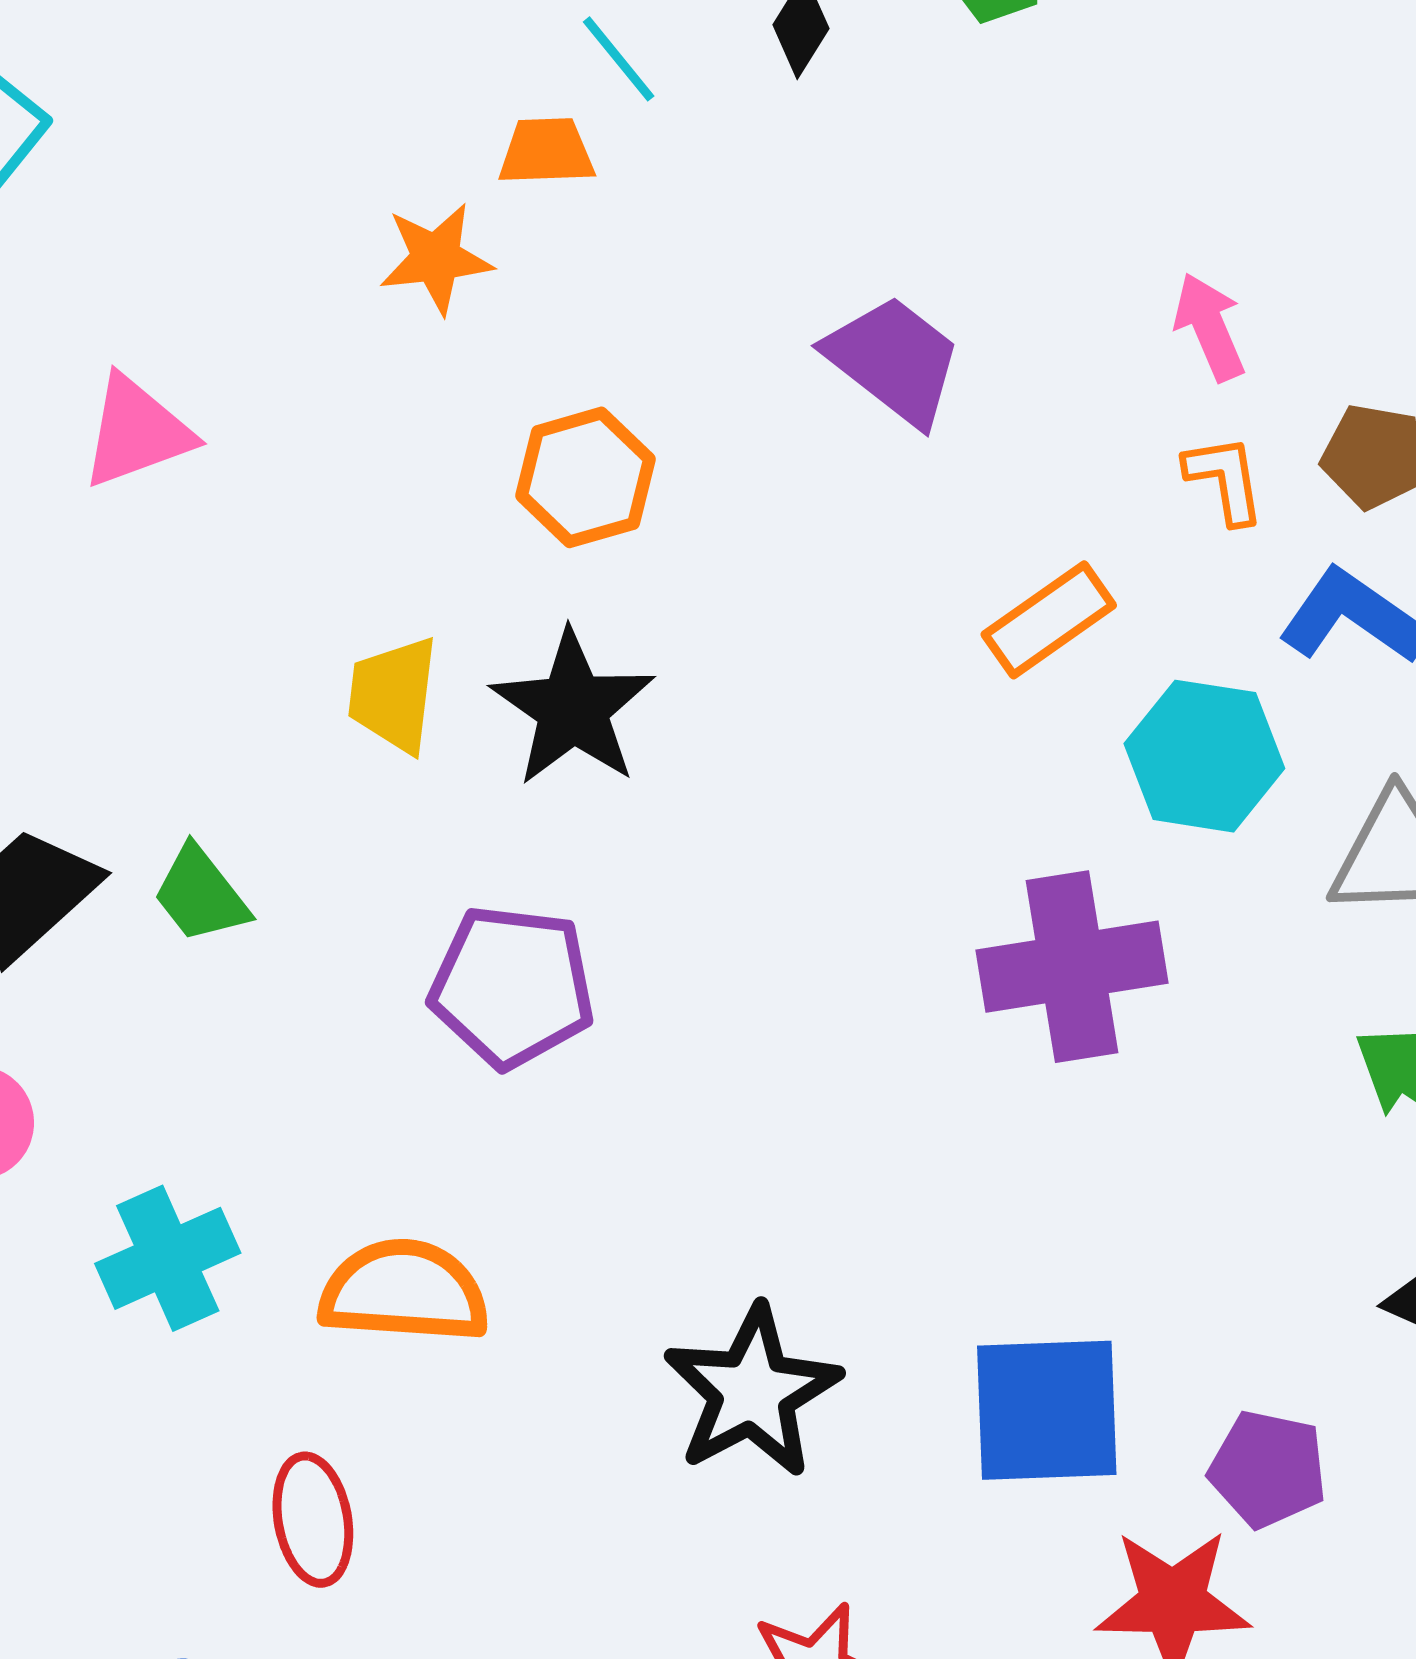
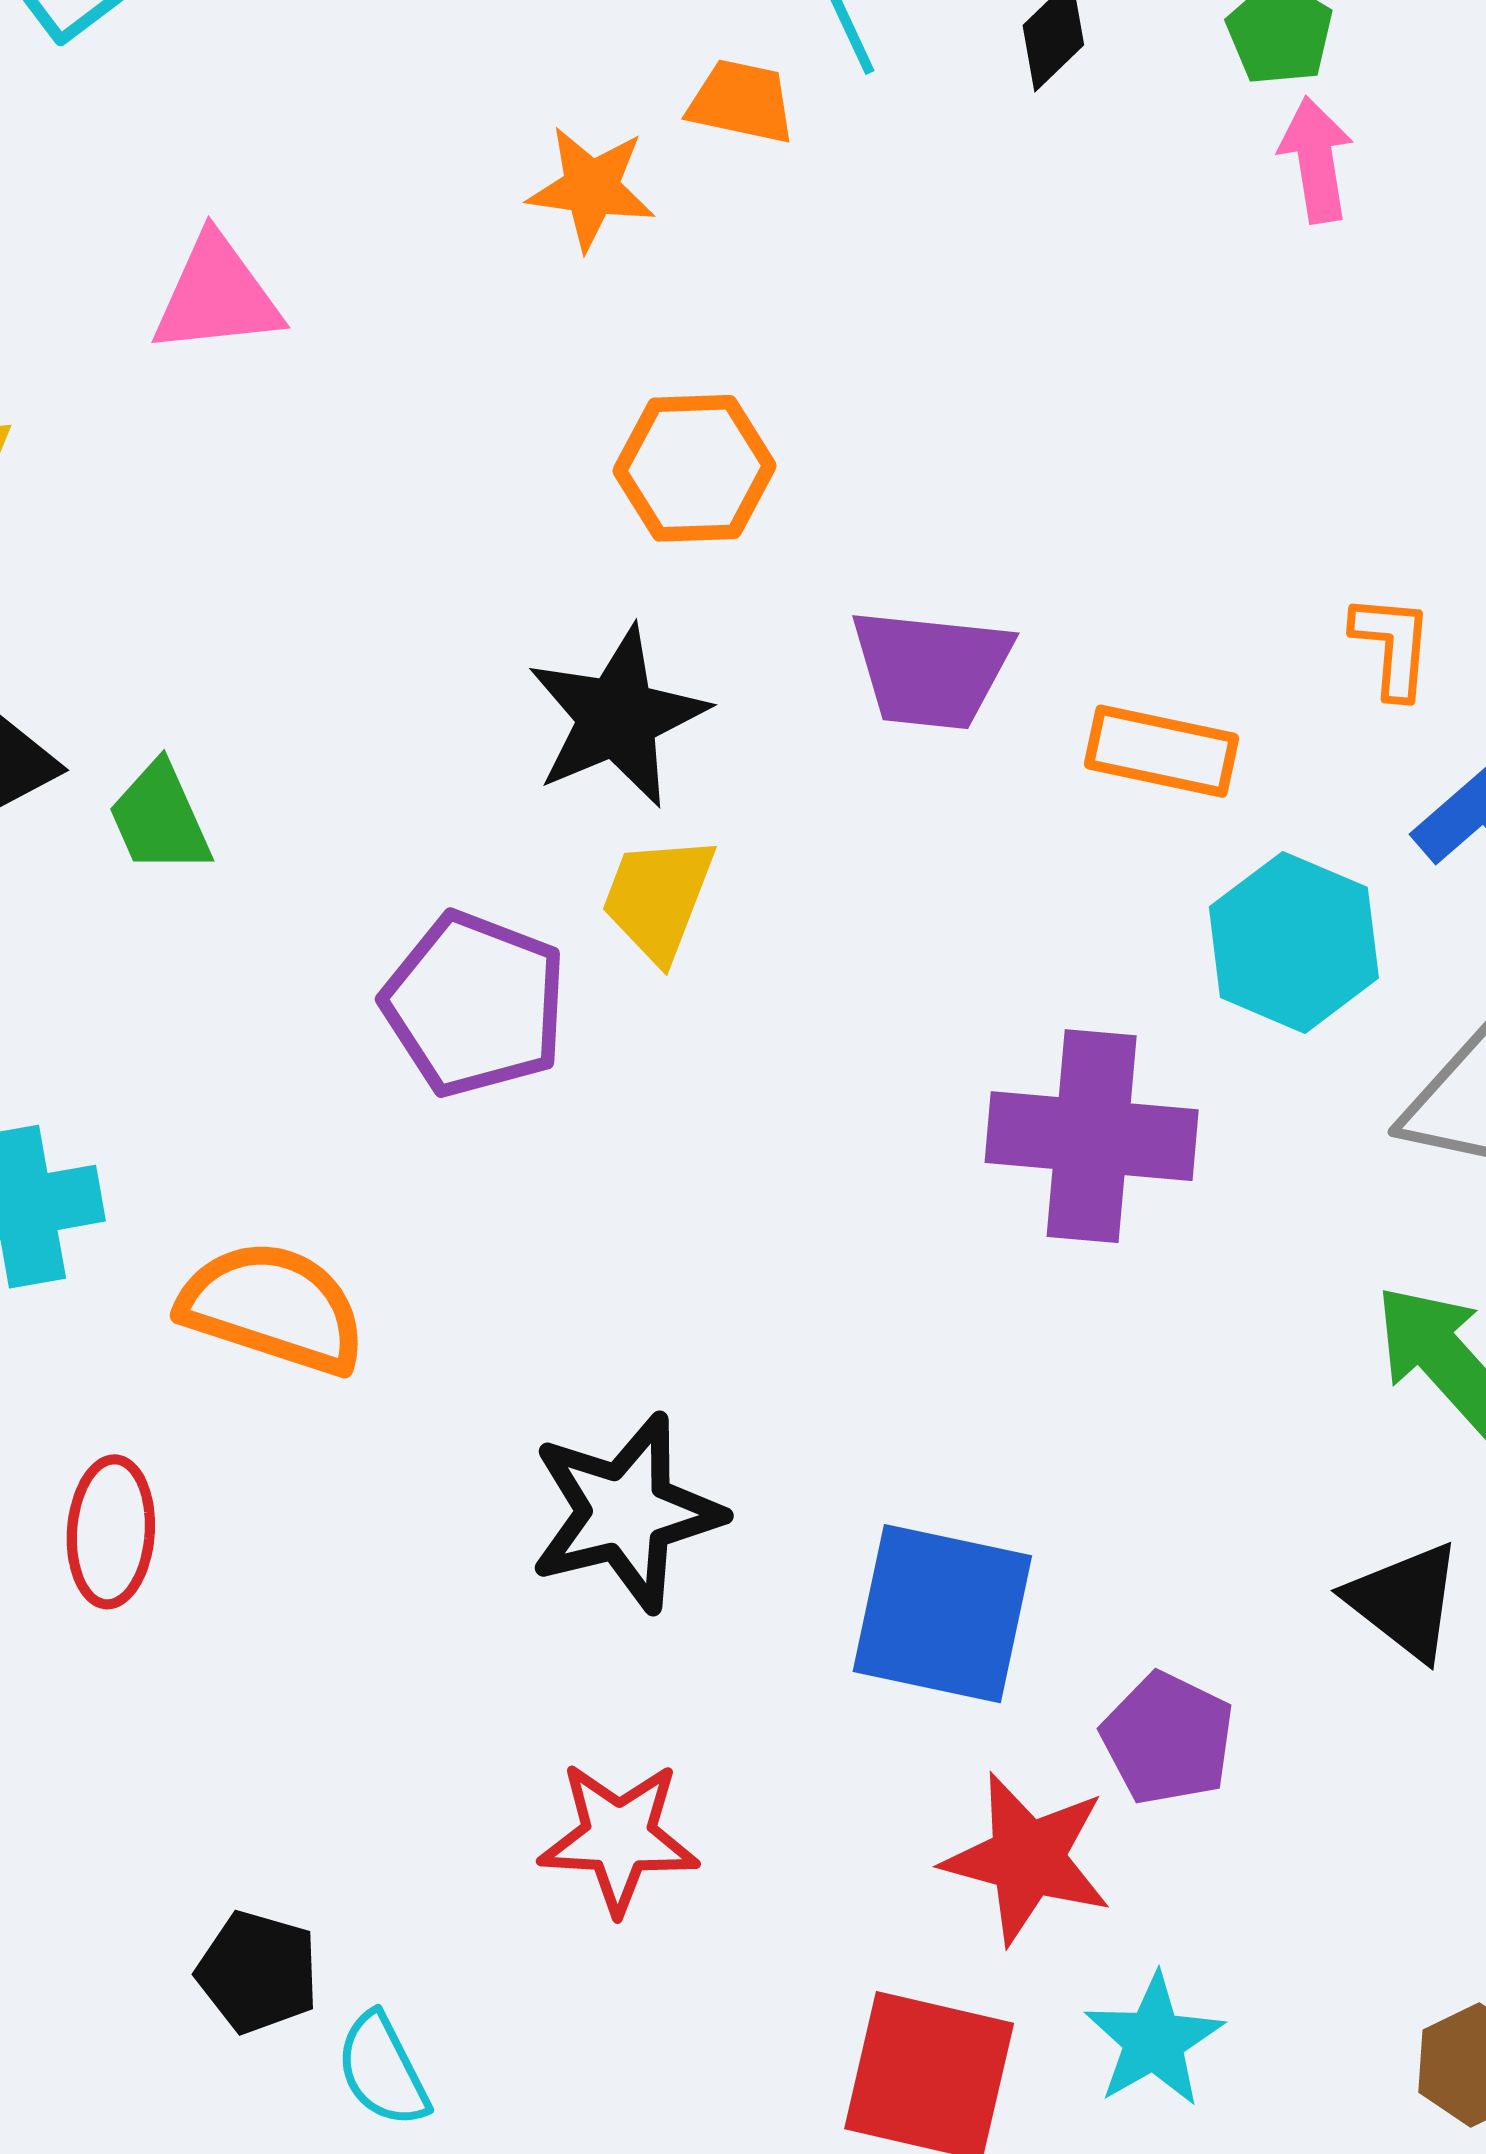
pink arrow: (1210, 327) -> (1316, 160), moved
purple trapezoid: (894, 360) -> (931, 669), moved, turned 134
orange rectangle: (1049, 620) -> (1161, 751), turned 33
yellow trapezoid: (393, 695) -> (658, 898), moved

